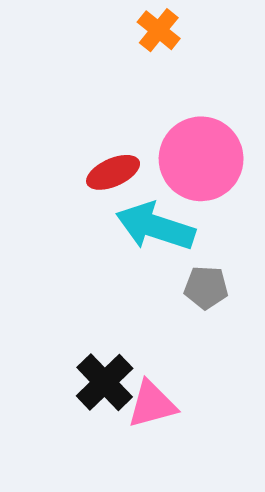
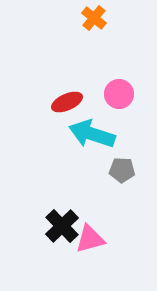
pink circle: (201, 159) -> (119, 94), size x0.6

